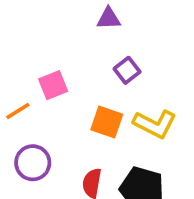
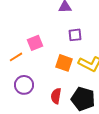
purple square: (127, 70) -> (75, 35), turned 32

